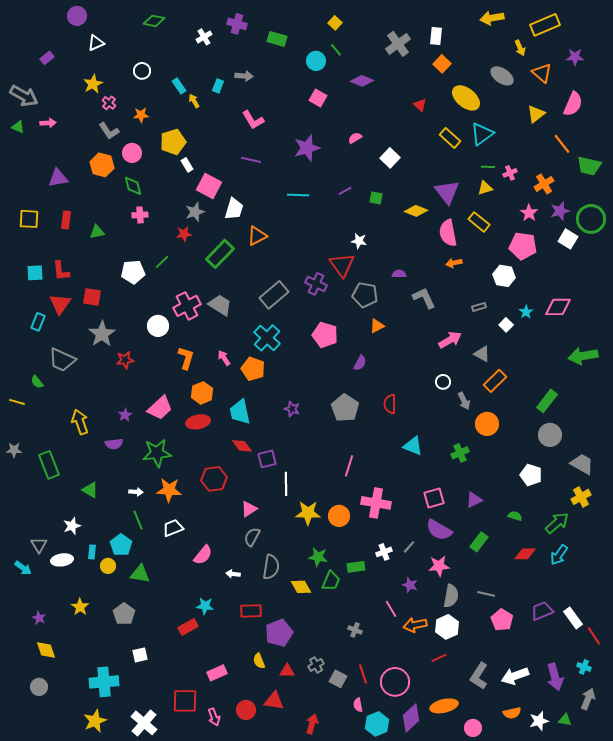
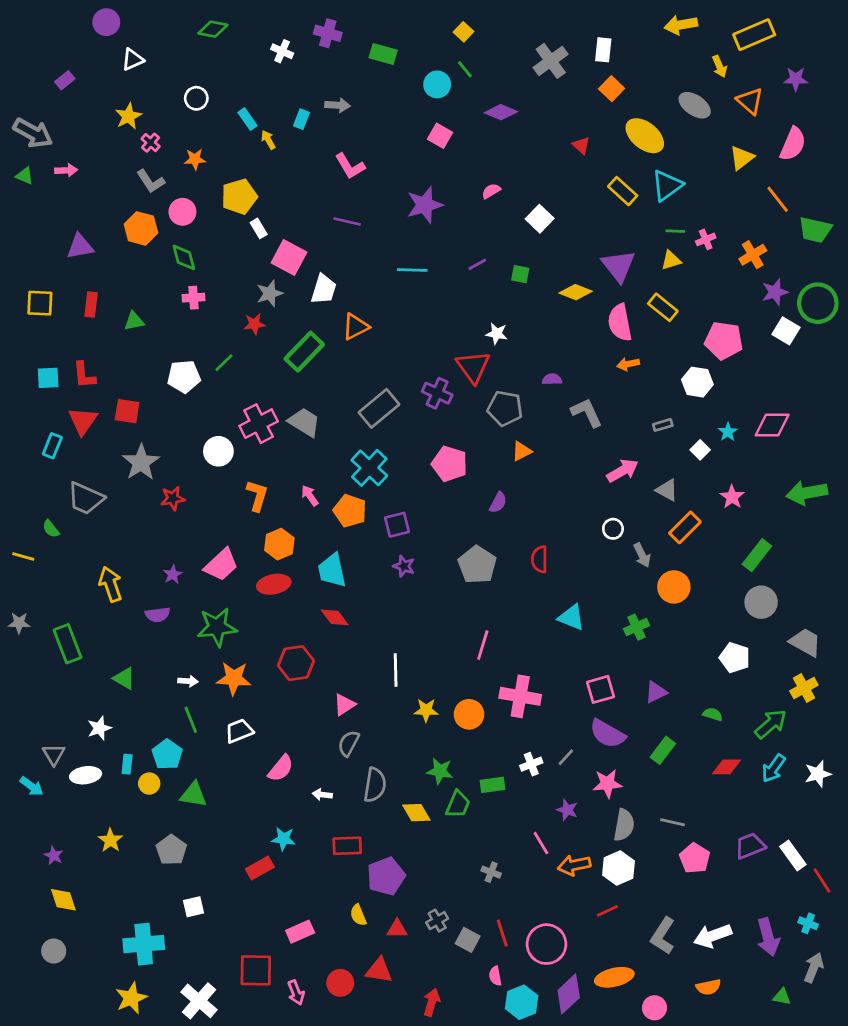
white cross: (204, 37) -> (282, 51), turned -35
pink star: (529, 213) -> (732, 497), moved
purple square: (267, 459) -> (397, 525), moved
yellow star: (308, 513) -> (426, 710), size x0.7
white star: (539, 721) -> (818, 774), moved

